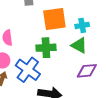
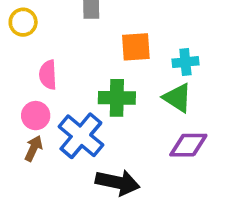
orange square: (54, 19) -> (136, 47), size x0.7

